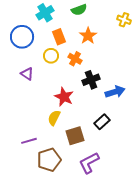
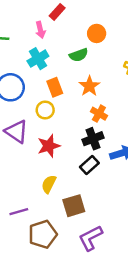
orange cross: (75, 59) -> (99, 114), moved
purple triangle: (27, 74) -> (16, 132), size x1.5
red star: (64, 97) -> (49, 146), moved, turned 30
black rectangle: (102, 122) -> (89, 165), moved

